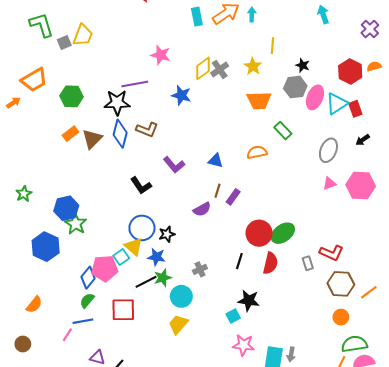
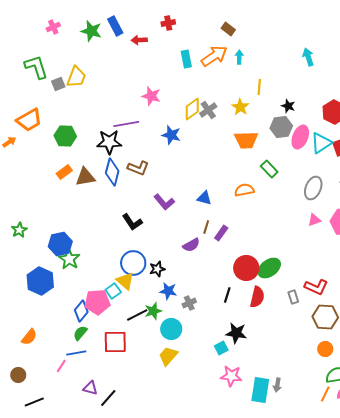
brown triangle: (92, 139) -> (85, 177), turned 35
blue star: (156, 257) -> (168, 291), moved

